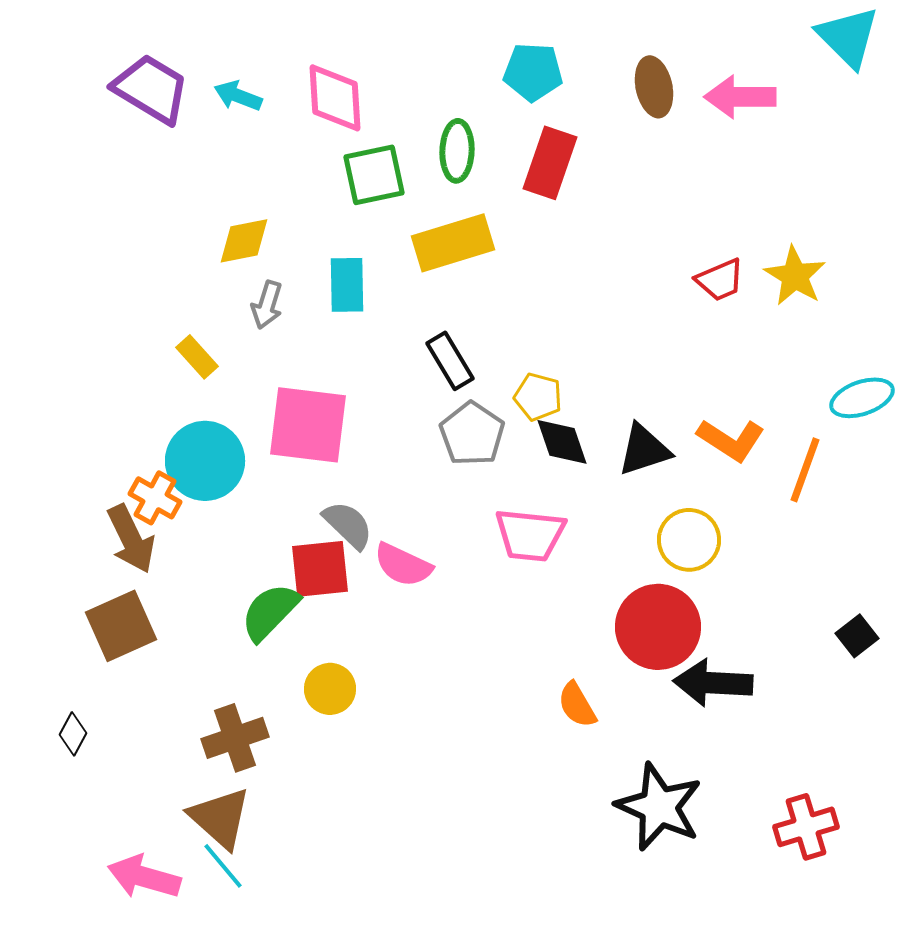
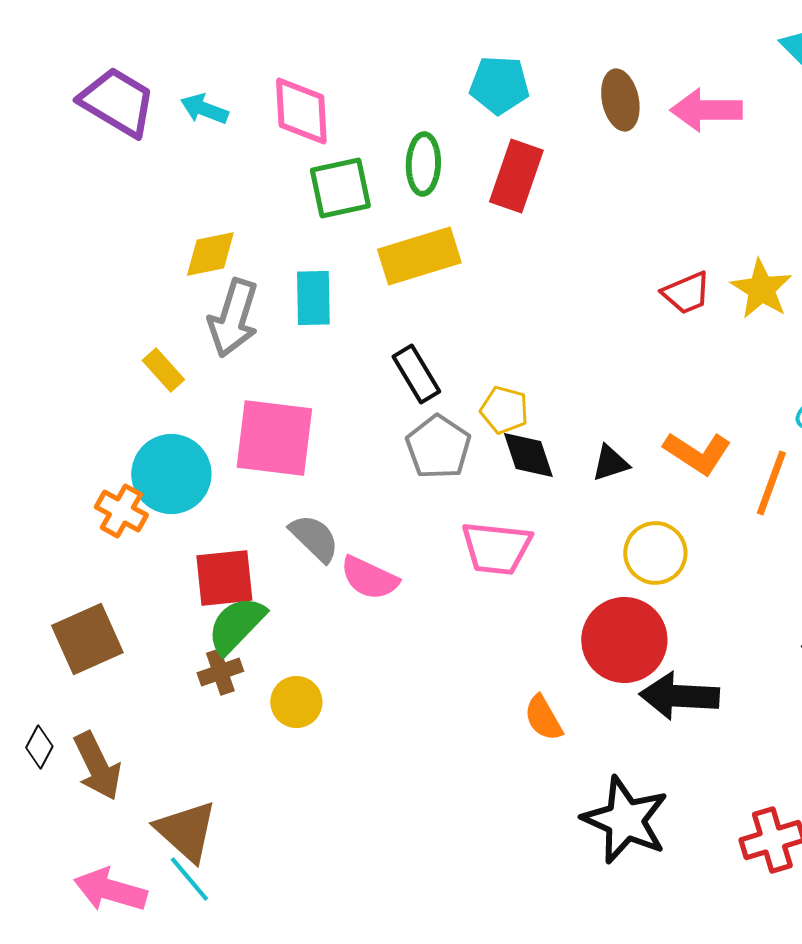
gray arrow: (267, 305) -> (233, 318), size x1.6
black triangle: (644, 450) -> (610, 463), size x0.7
brown arrow: (131, 539) -> (97, 766), moved
red square: (320, 569) -> (224, 578), moved
brown cross: (235, 738) -> (220, 672), moved, size x0.7

